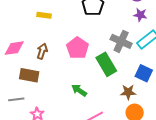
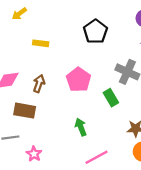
green rectangle: (106, 64) -> (111, 98), size x0.7
green arrow: (79, 90) -> (81, 127), turned 35

